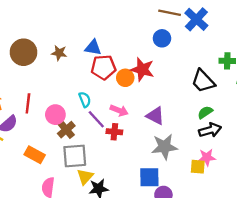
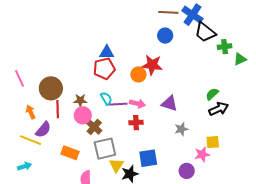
brown circle: (24, 52) -> (51, 88), moved
brown star: (59, 53) -> (80, 100), moved
red pentagon: (103, 67) -> (104, 69), moved
black trapezoid: (203, 81) -> (205, 32), moved
purple line: (96, 119) -> (118, 104), moved, turned -42
gray star: (164, 147) -> (181, 129), size x0.6
pink star: (207, 157) -> (202, 154), moved
blue square: (149, 177) -> (148, 158), moved

